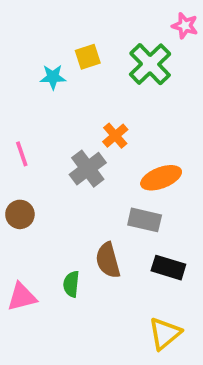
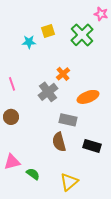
gray rectangle: (145, 220) -> (68, 120), moved
green semicircle: (71, 284) -> (33, 174), moved, turned 120
yellow triangle: (165, 334) -> (69, 182), moved

